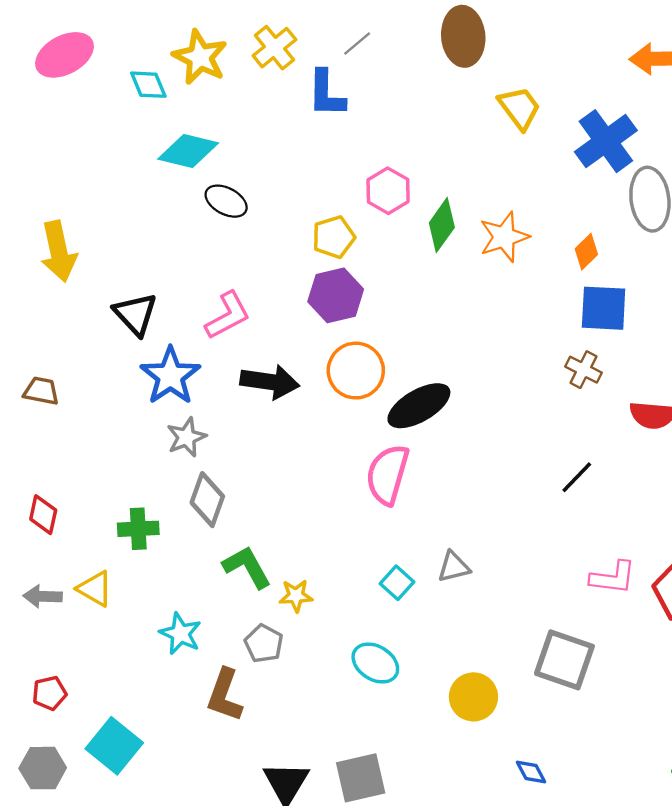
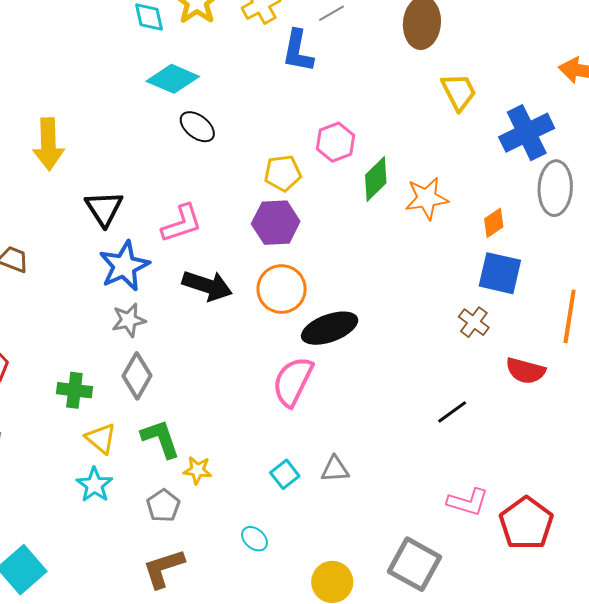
yellow triangle: (95, 589) -> (101, 438), moved
cyan ellipse: (375, 663) -> (255, 539), size x0.7
brown L-shape: (225, 695) -> (164, 568), moved, turned 42

